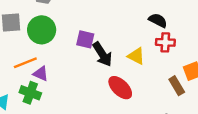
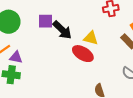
yellow triangle: (136, 56) -> (91, 38), moved

